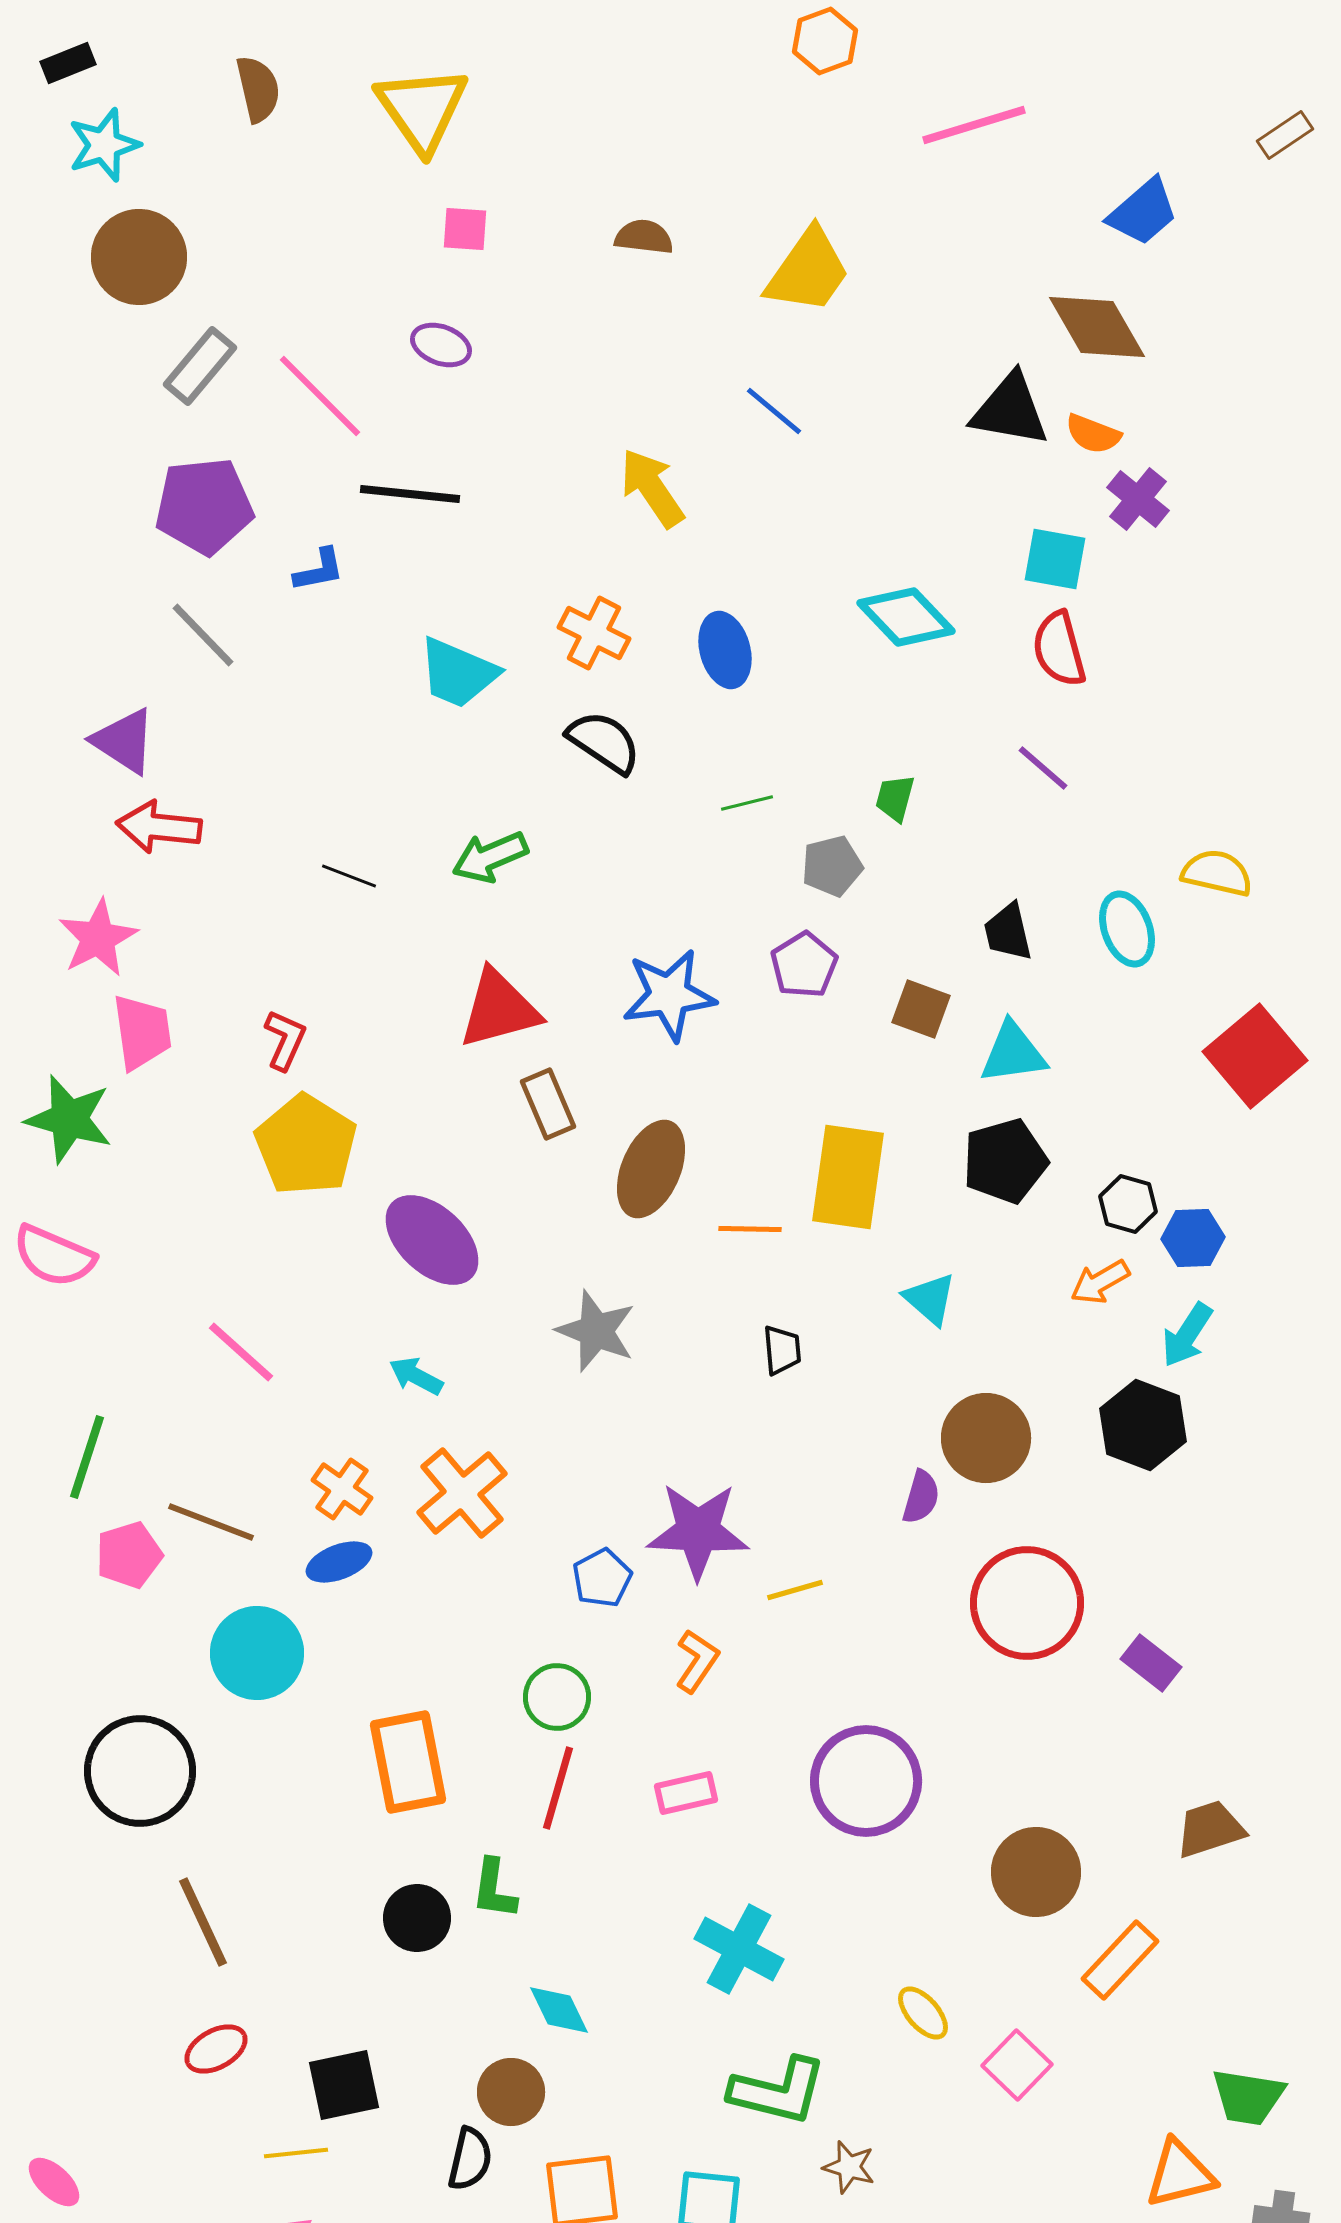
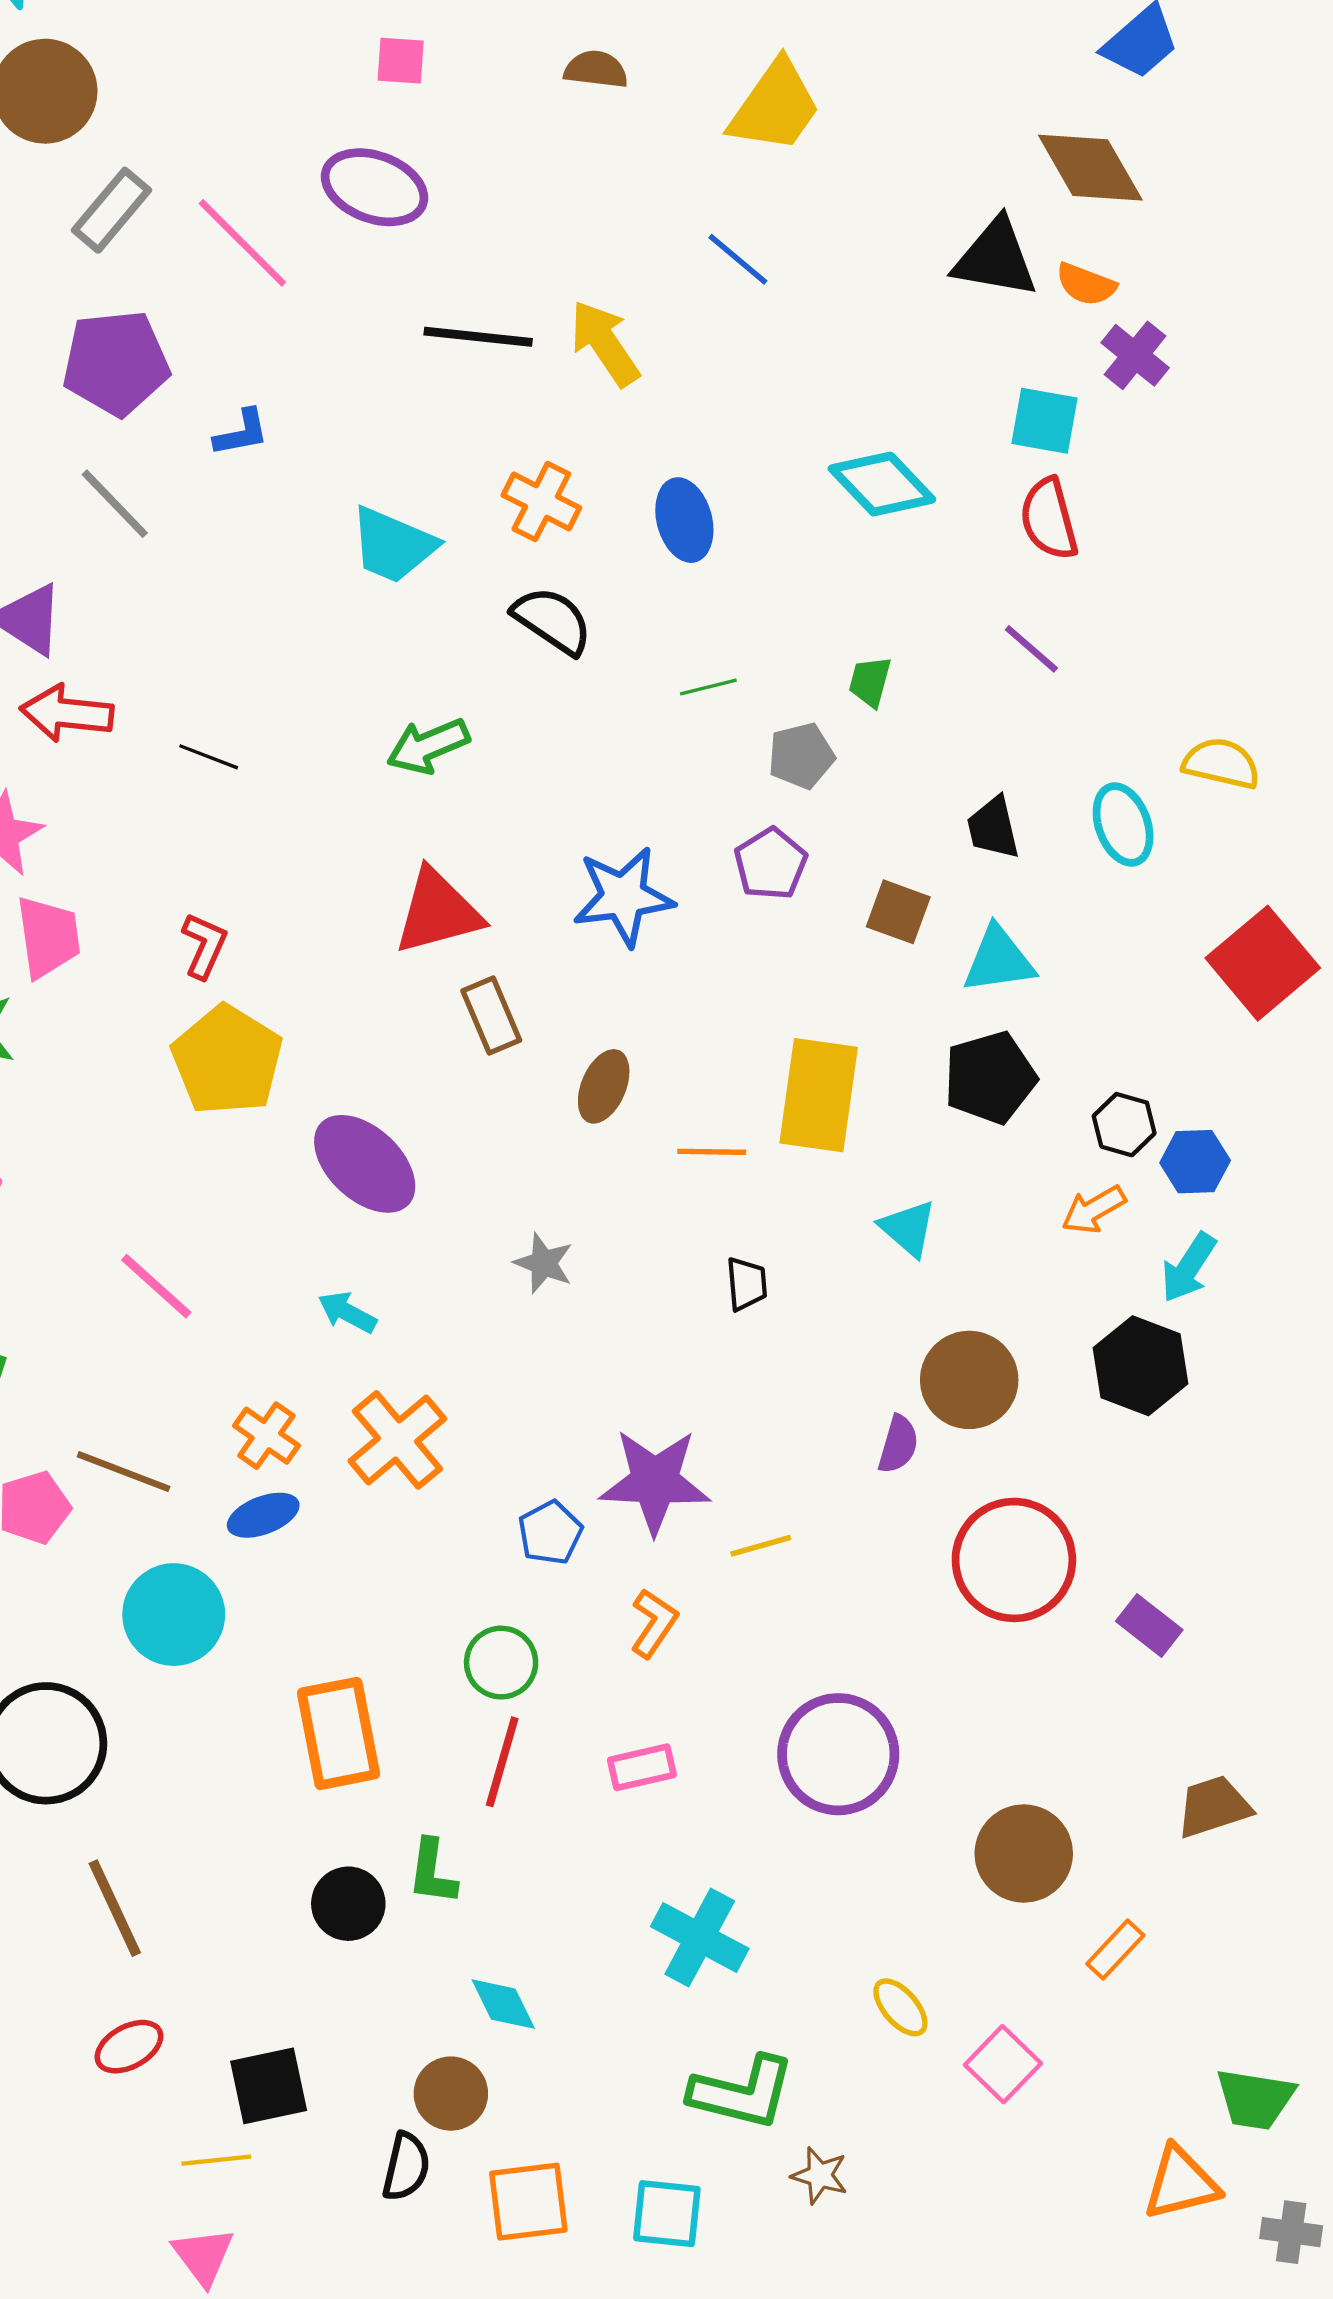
purple ellipse: (441, 345) -> (374, 187), size x1.6
black line: (410, 494) -> (478, 337), moved
black line: (349, 876) -> (209, 757), moved
brown ellipse: (651, 1169) -> (604, 1086), size x0.7
gray star: (596, 1331) -> (544, 1263), size x0.7
orange rectangle: (1120, 1960) -> (1115, 1950), size x0.7

